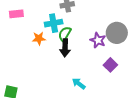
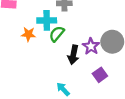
black arrow: (65, 48) -> (73, 55), moved

